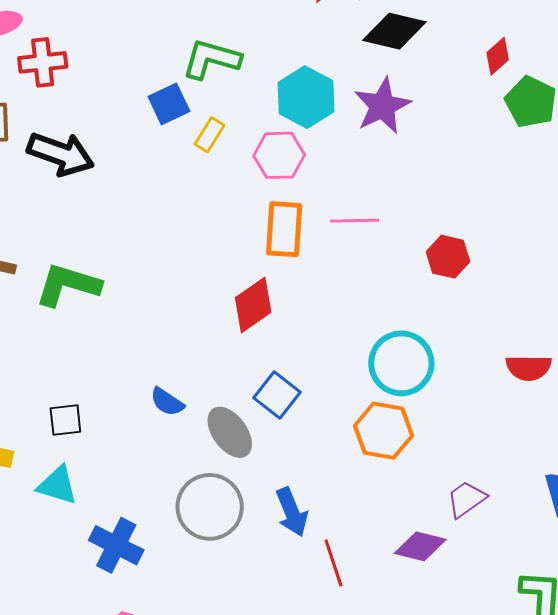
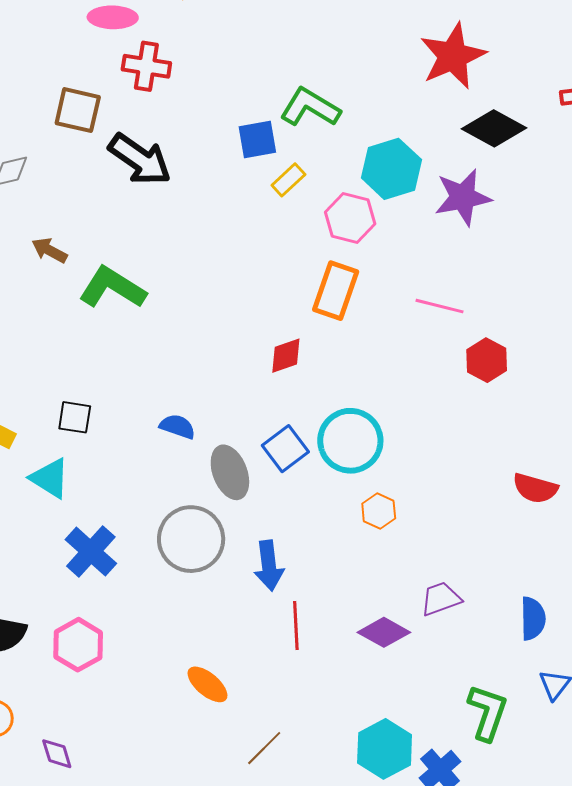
pink line: (355, 221) -> (440, 306), moved
red diamond: (253, 305) -> (286, 356), size x0.7
cyan circle: (401, 363) -> (350, 441), moved
blue semicircle: (167, 402) -> (177, 427), turned 150
orange hexagon: (383, 431) -> (379, 511), size x0.6

